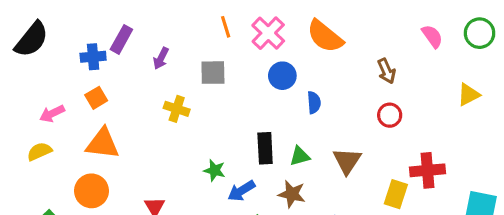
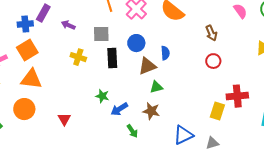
purple arrow: (161, 58) -> (68, 25), turned 88
blue circle: (282, 76) -> (136, 43), moved
orange square: (96, 98) -> (27, 50), size x1.5
black rectangle: (265, 148) -> (112, 58), moved
brown triangle: (347, 161) -> (147, 66), moved, turned 36

